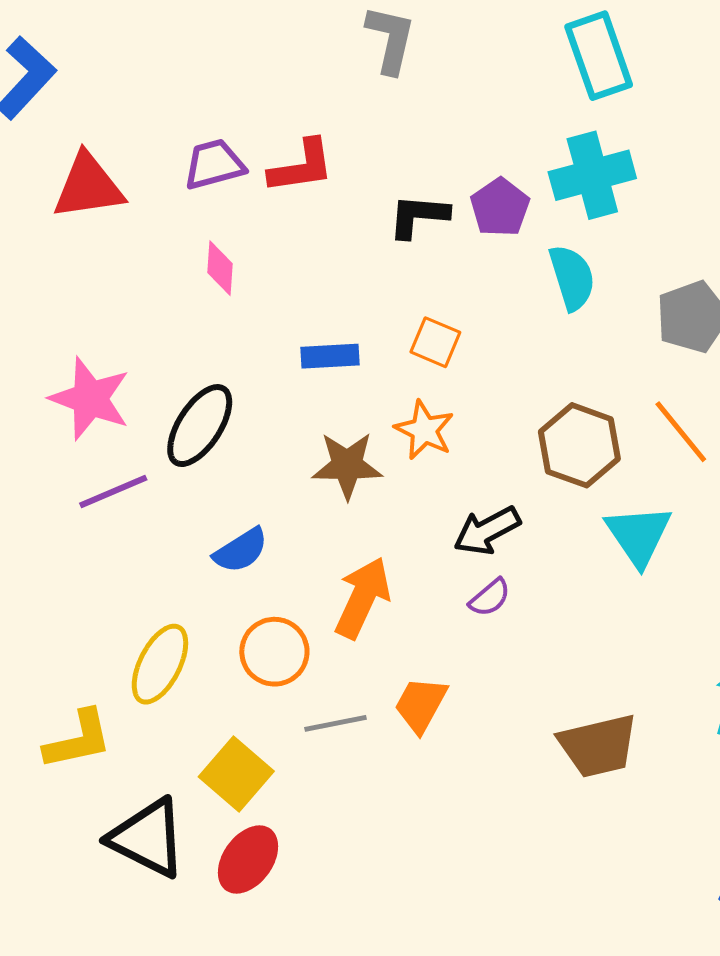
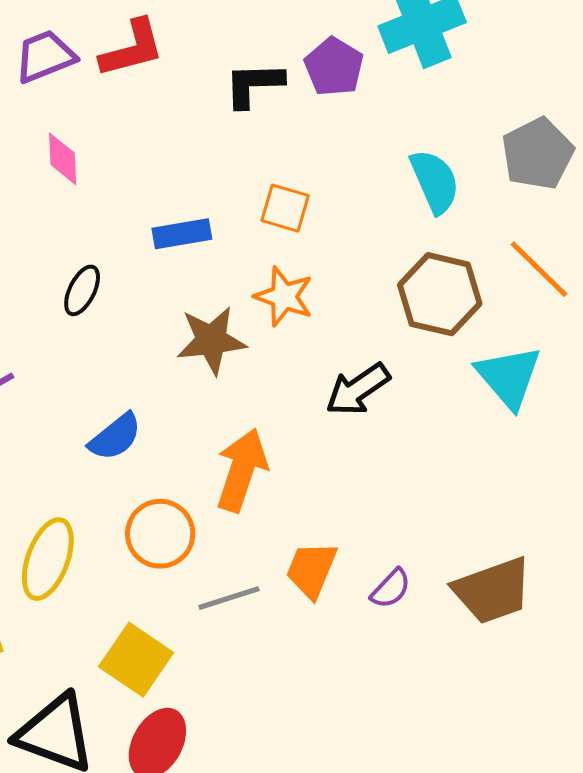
cyan semicircle: (572, 278) -> (435, 181), moved
black ellipse: (200, 426) -> (82, 290), moved, size x0.6
purple semicircle: (490, 598) -> (391, 589), moved

